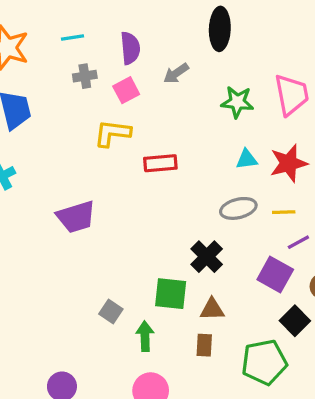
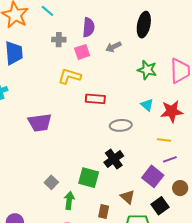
cyan line: (73, 37) -> (47, 11), moved, turned 40
cyan triangle: (247, 159) -> (147, 105), turned 40
gray ellipse: (238, 208) -> (121, 125), moved
brown triangle: (212, 309) -> (128, 197), moved, turned 35

